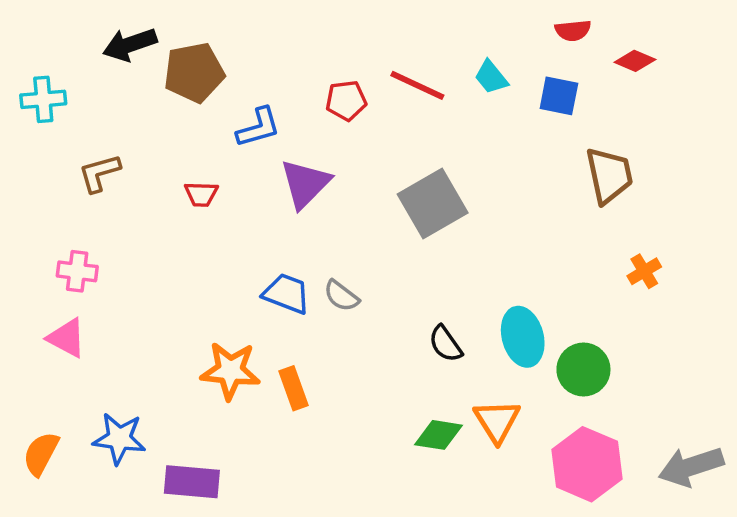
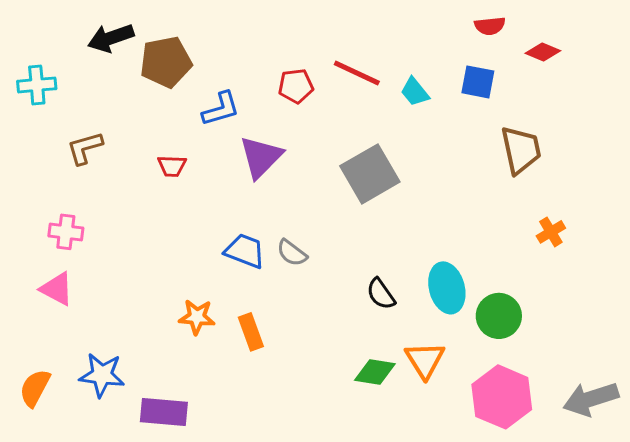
cyan trapezoid: (491, 77) -> (415, 92), moved
orange star: (230, 371) -> (197, 317), size x0.7

